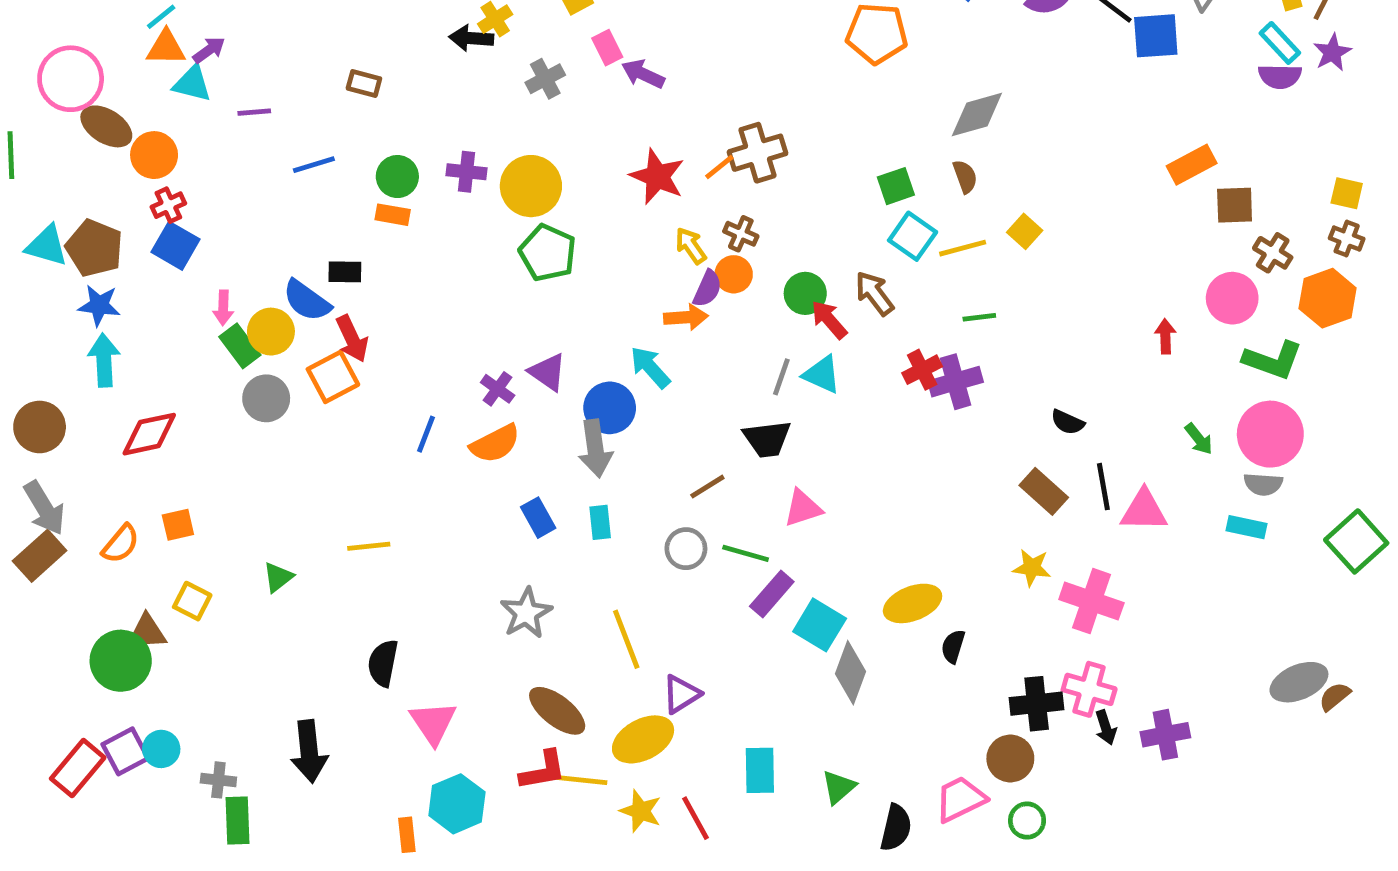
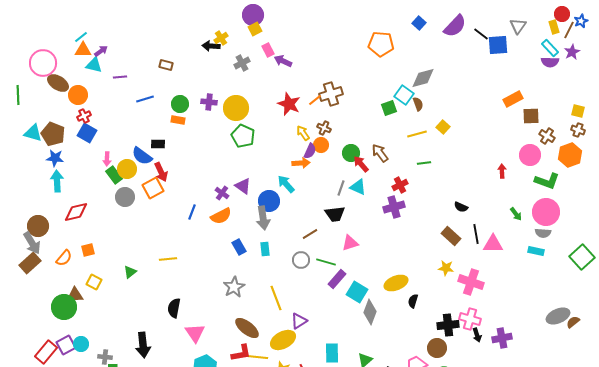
cyan square: (913, 236) -> (404, 95), moved
purple cross: (955, 382) -> (394, 207), moved
brown circle: (40, 427) -> (38, 226), moved

